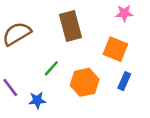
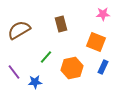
brown rectangle: (71, 26) -> (61, 24), size x0.7

